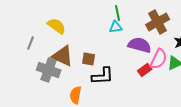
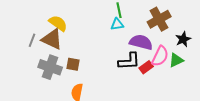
brown triangle: (63, 56) -> (52, 39), moved
brown square: (89, 59) -> (73, 64), moved
black L-shape: (103, 76) -> (129, 61), moved

